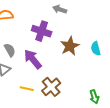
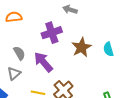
purple cross: (42, 31) -> (52, 33), turned -36

